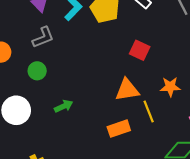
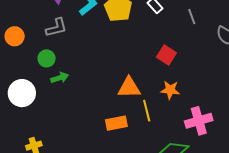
red square: (140, 50) -> (166, 55), moved
green arrow: (64, 106) -> (60, 78), moved

